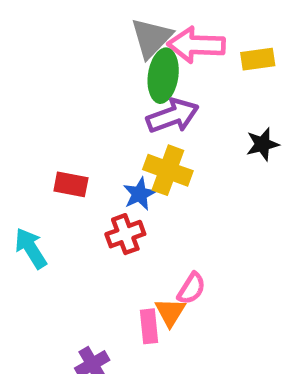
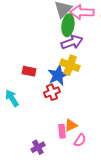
blue star: (139, 194) -> (58, 75), size x1.5
pink semicircle: (192, 288) -> (80, 140), moved
orange triangle: (170, 312) -> (71, 125), turned 32

